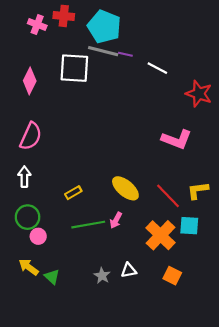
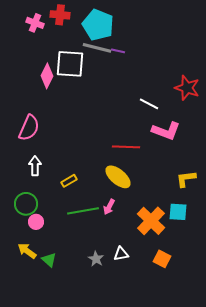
white line: (157, 68) -> (149, 104), moved
pink diamond: (30, 81) -> (47, 76), moved
white arrow: (24, 177) -> (35, 166), moved
red line: (168, 196) -> (126, 147), moved, turned -44

